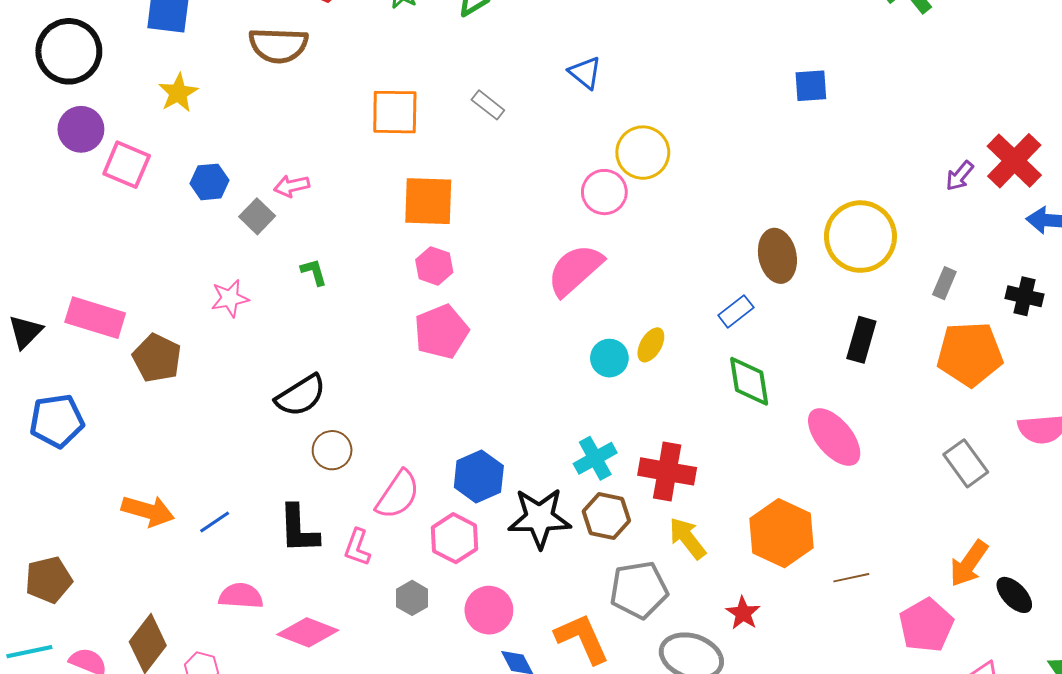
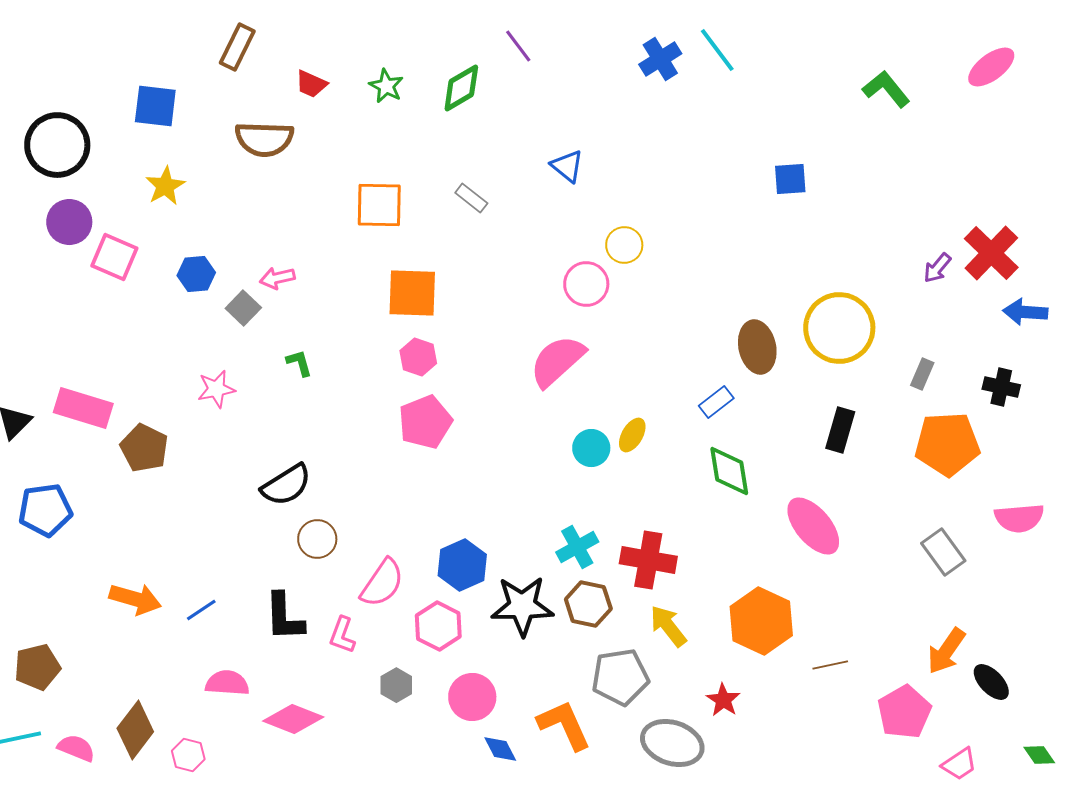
yellow circle: (643, 153) -> (624, 245), size x0.7

